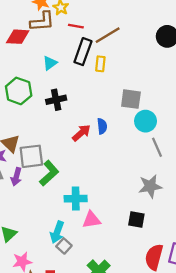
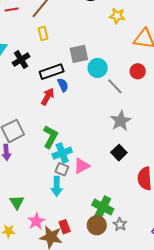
black rectangle: (83, 52) -> (52, 72), moved, turned 70
black cross: (56, 100) -> (21, 60), moved
green L-shape: (49, 173) -> (50, 137), moved
black square: (136, 219) -> (119, 153), turned -35
gray square: (64, 246) -> (62, 169), moved

